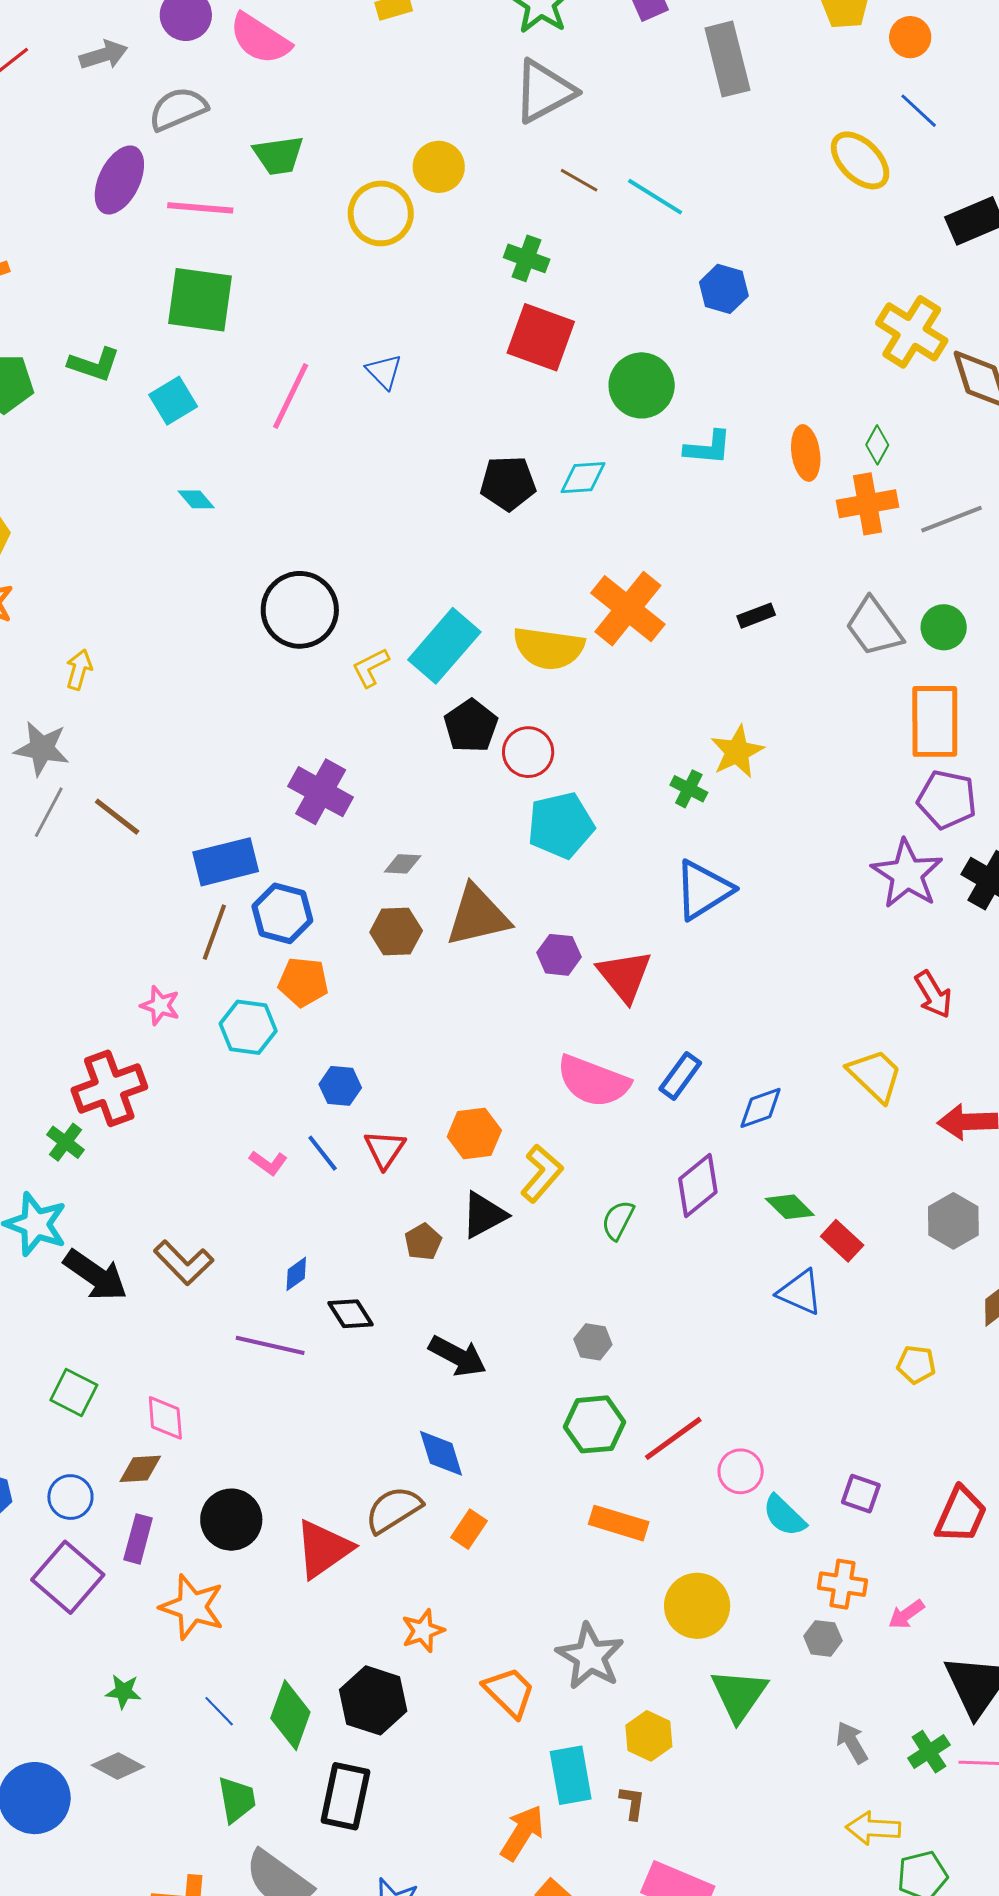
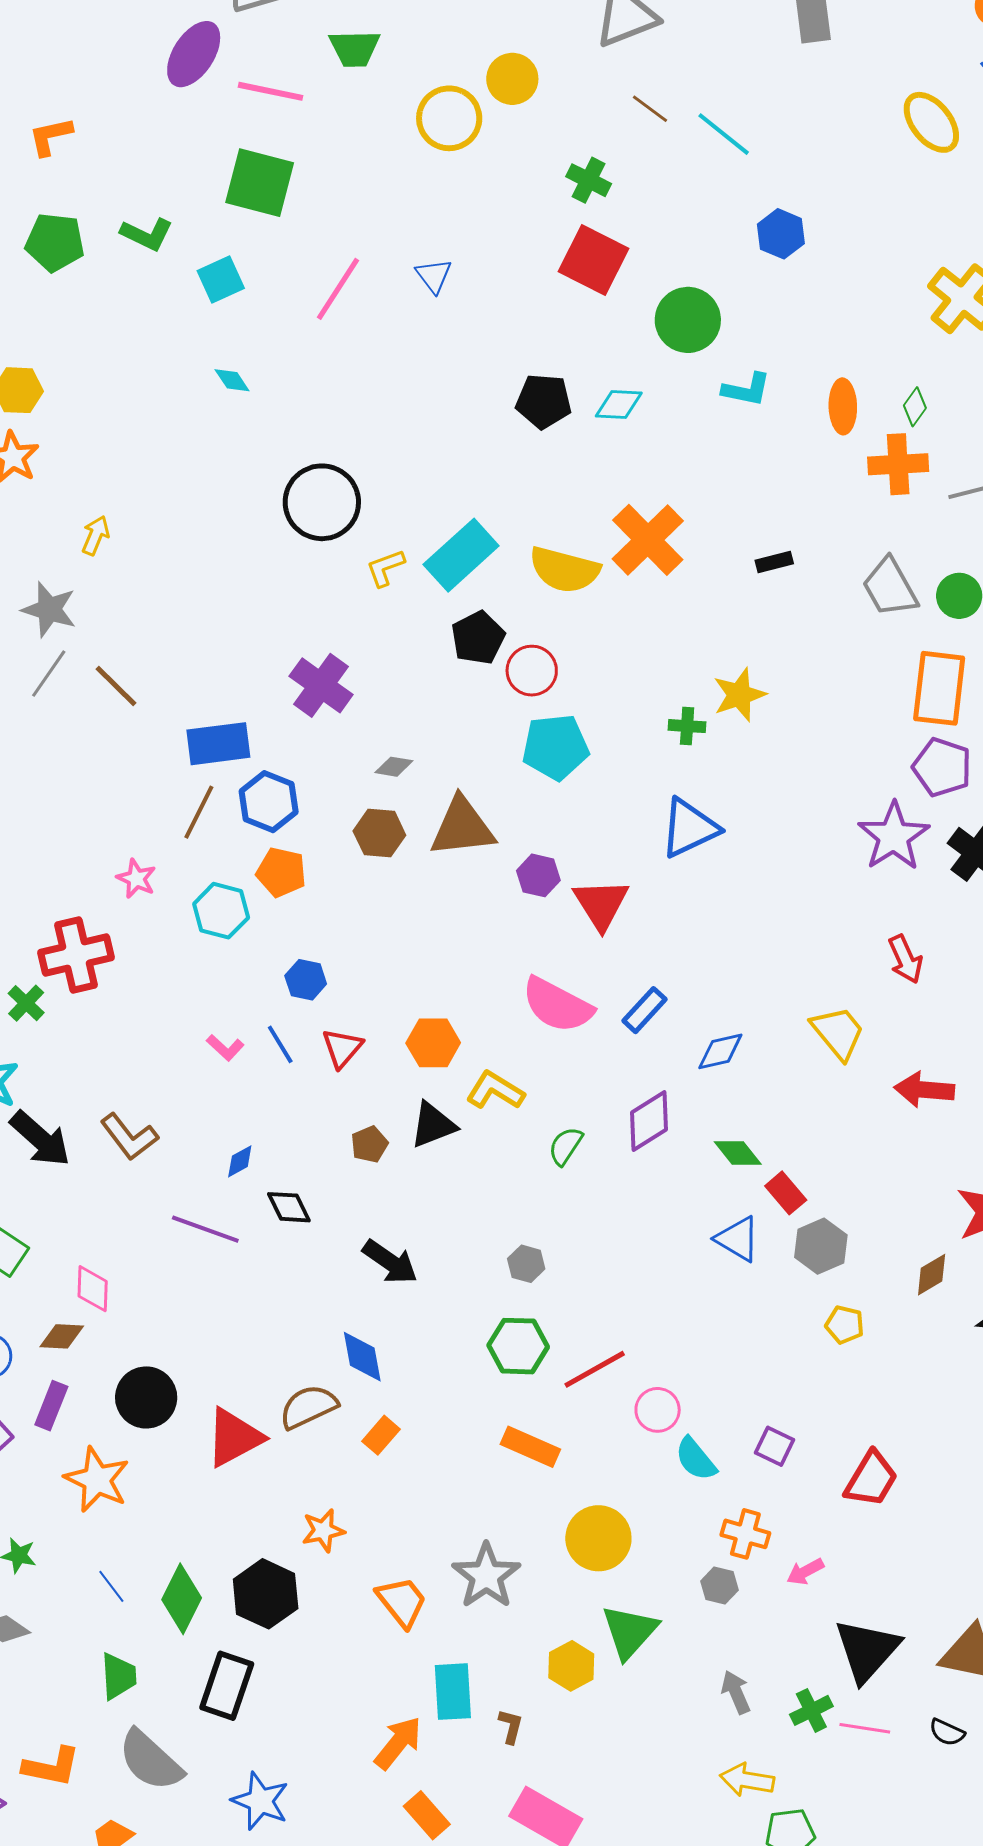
green cross: (689, 789) -> (687, 726), turned -30
yellow L-shape: (542, 1173) -> (495, 1090), turned -106
gray hexagon: (953, 1221) -> (821, 1246), moved
yellow hexagon: (649, 1736) -> (571, 1666), moved

